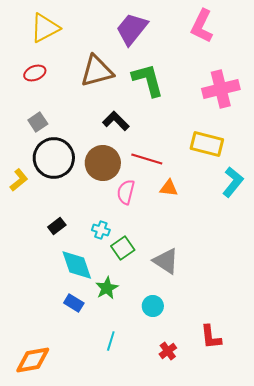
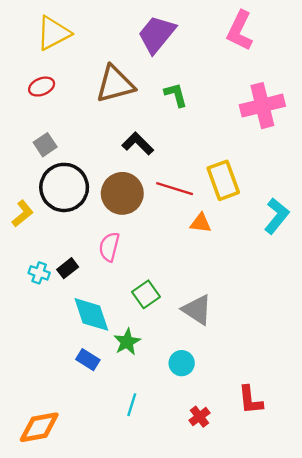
green L-shape: (148, 80) -> (176, 95), size x0.6
yellow rectangle: (207, 144) -> (223, 180), moved, turned 56
pink semicircle: (126, 192) -> (109, 247), moved
cyan cross: (101, 230) -> (39, 273), moved

